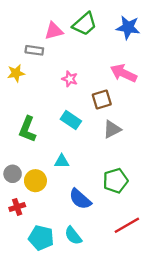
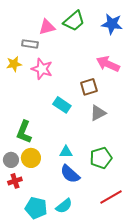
pink star: (70, 79) -> (42, 69), moved, size x1.5
green L-shape: (27, 129) -> (24, 132), moved
cyan triangle: (62, 161) -> (66, 152), moved
gray circle: (13, 174) -> (11, 160), moved
cyan semicircle: (73, 236) -> (64, 206), turned -90

